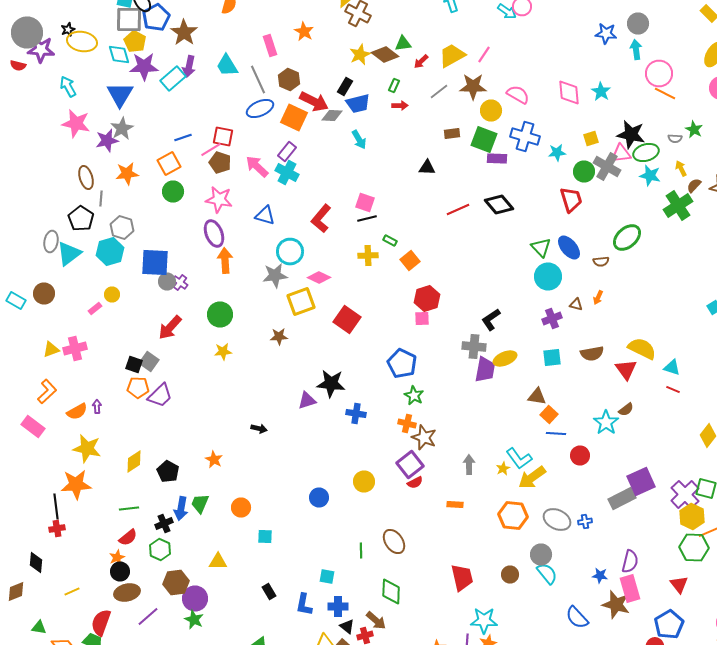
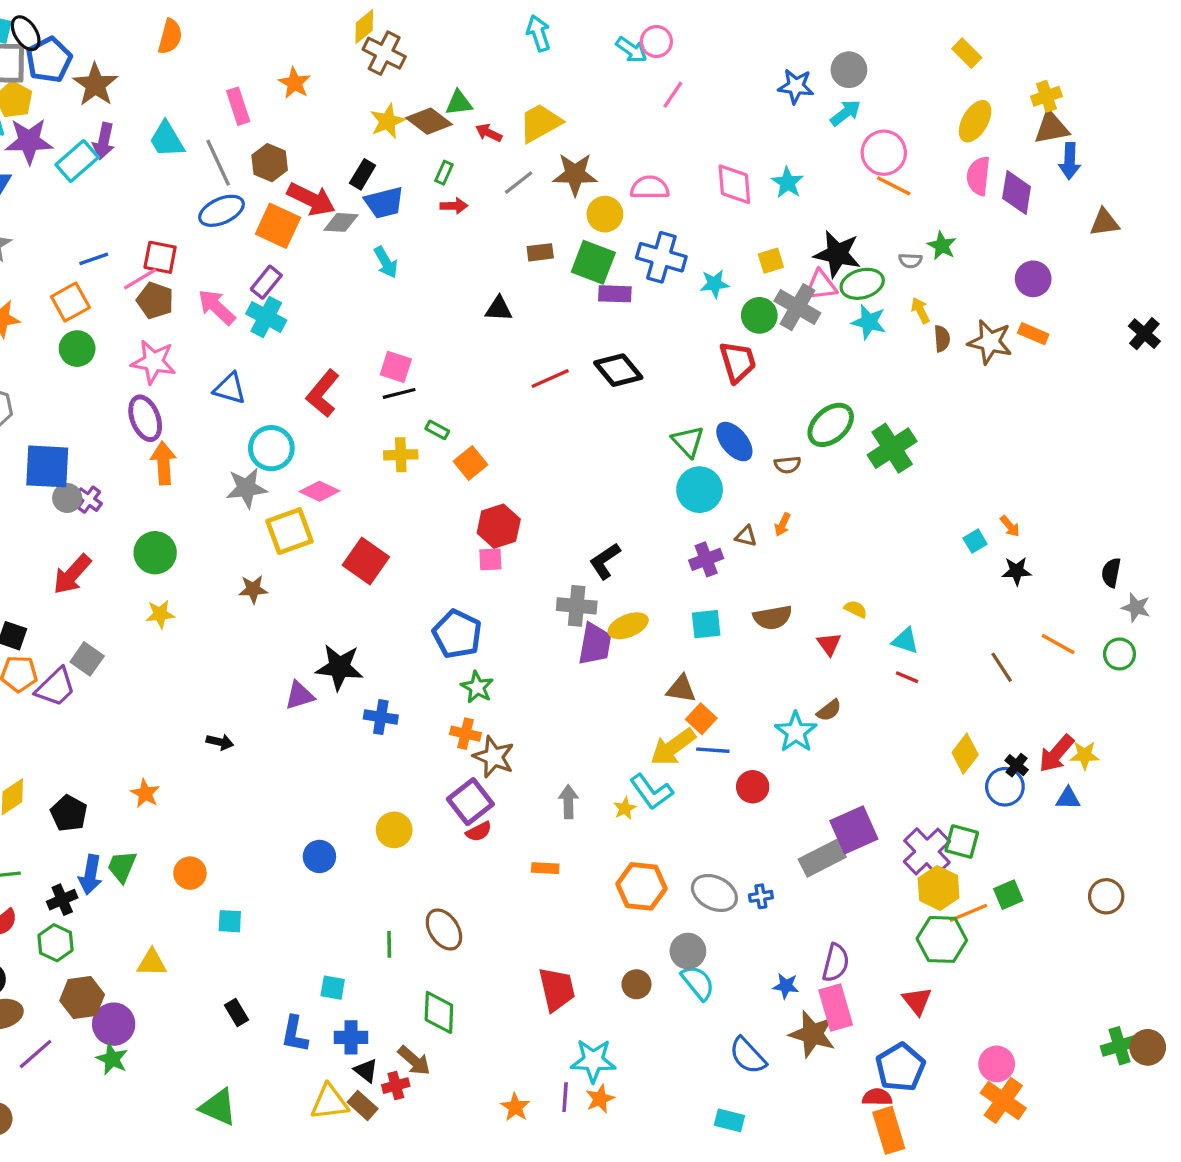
cyan arrow: (636, 50) -> (846, 113), turned 60
pink line: (484, 54) -> (673, 95), moved
red arrow: (421, 62) -> (489, 133), turned 70
pink semicircle: (518, 94) -> (650, 188), turned -30
brown semicircle: (694, 186) -> (942, 339), turned 133
green cross: (678, 206) -> (892, 448), moved
yellow semicircle: (642, 348) -> (856, 609), size x0.5
gray square: (149, 362) -> (87, 659), moved
red triangle: (626, 370) -> (829, 644), size x0.7
yellow arrow: (532, 478) -> (673, 747), moved

